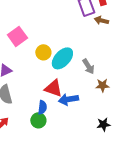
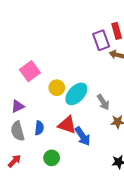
blue arrow: (68, 99) -> (83, 136), turned -114
blue semicircle: (42, 107) -> (39, 128), moved

